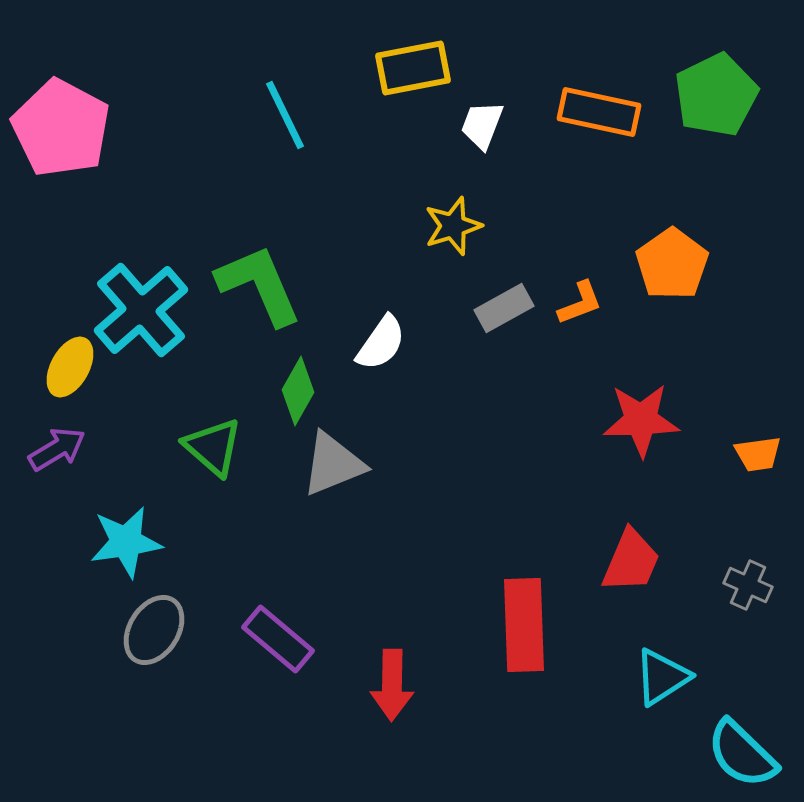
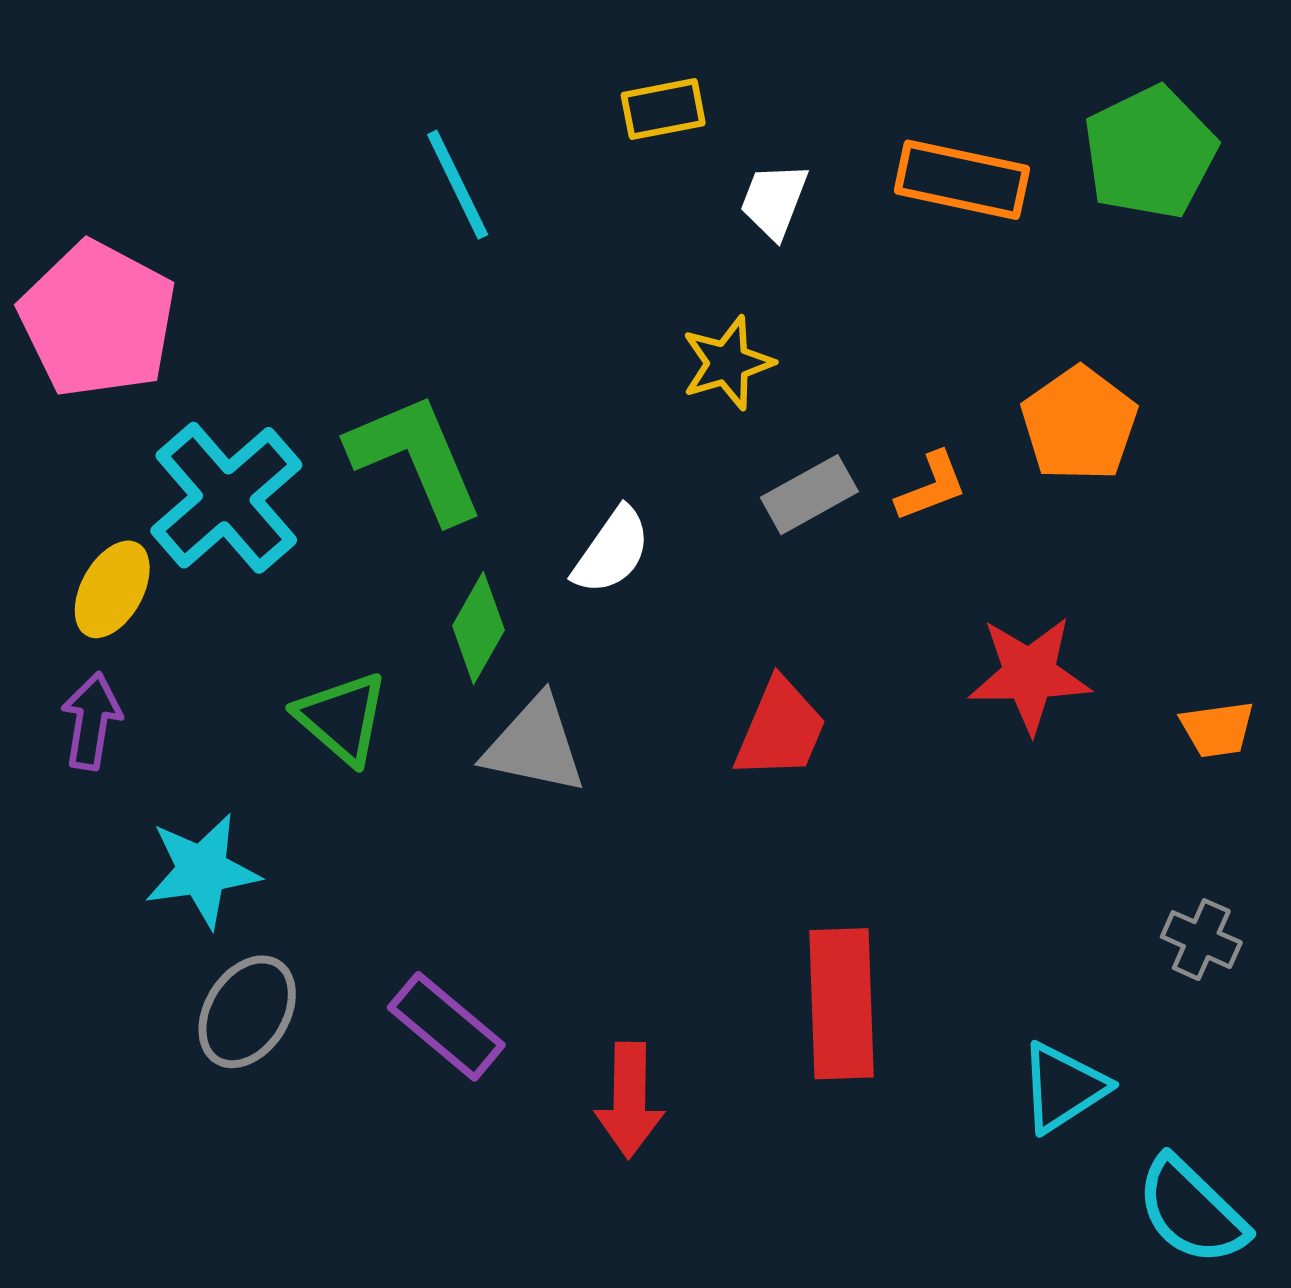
yellow rectangle: (413, 68) -> (663, 109), size x0.7
pink pentagon: (61, 128) -> (98, 320), moved
purple arrow: (57, 449) -> (91, 721), turned -50
gray triangle: (333, 464) -> (535, 745), turned 34
red trapezoid: (631, 561) -> (780, 729), moved

